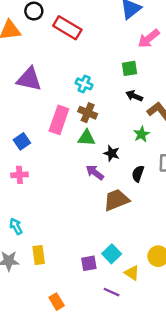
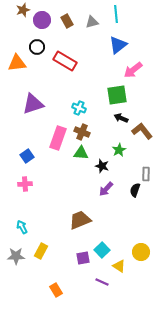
green square: (130, 68) -> (117, 95), size x1.5
purple triangle: (29, 79) -> (33, 104), turned -30
green star: (141, 134) -> (119, 150), moved
purple arrow: (95, 172) -> (106, 189), moved, turned -84
black semicircle: (138, 174) -> (135, 190), moved
brown trapezoid: (116, 200) -> (80, 220), moved
yellow rectangle: (39, 255) -> (41, 251), turned 35

